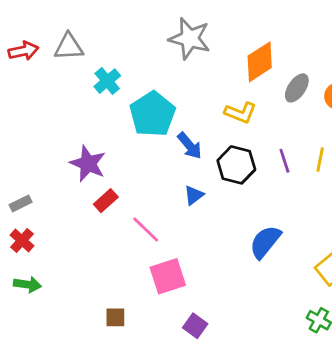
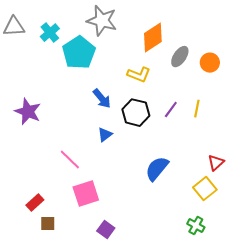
cyan cross: (107, 81) -> (50, 33), moved
cyan pentagon: (153, 114) -> (79, 53), moved
purple line: (284, 161) -> (171, 110), turned 54
red rectangle: (106, 201) -> (35, 203), moved

